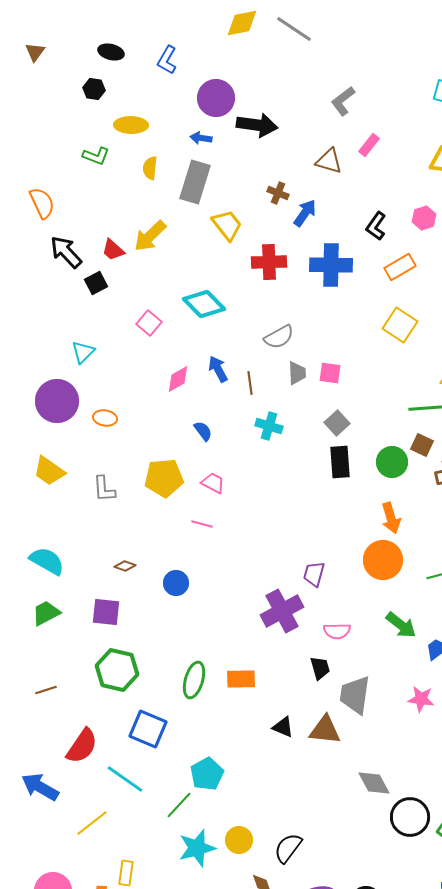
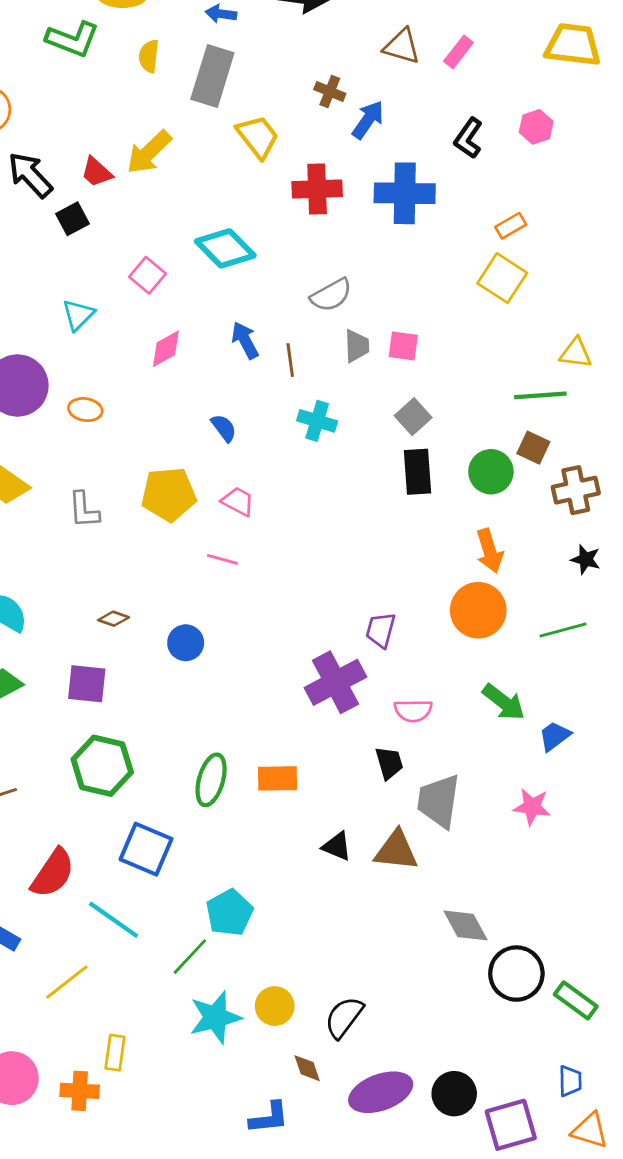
pink rectangle: (369, 145) -> (458, 52), moved
green L-shape: (96, 156) -> (73, 39), size x1.4
orange rectangle: (400, 267) -> (511, 226), moved, size x0.7
cyan triangle: (83, 352) -> (78, 315), moved
pink diamond: (178, 379) -> (166, 349), moved

